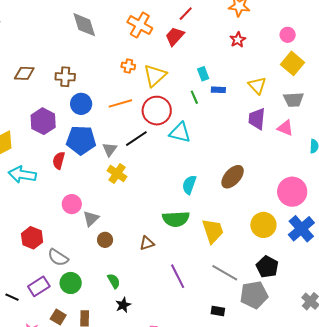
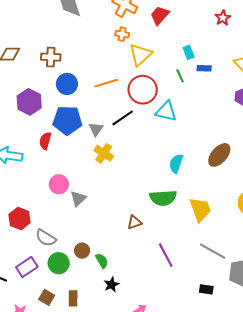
orange cross: (128, 66) -> (122, 34), moved
brown circle: (105, 240) -> (82, 251), moved

